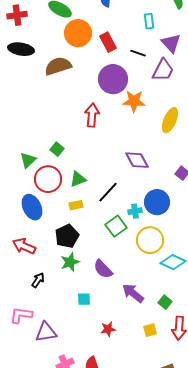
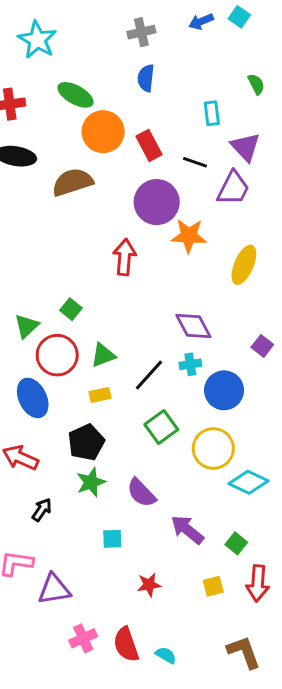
cyan cross: (135, 211) -> (190, 364), moved

